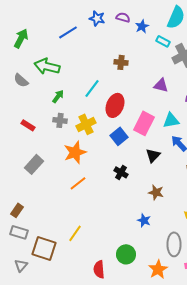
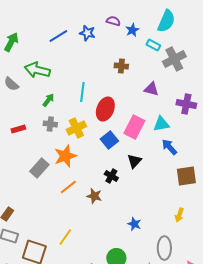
blue star: (97, 18) -> (87, 33), moved
brown cross: (121, 62) -> (121, 66), moved
cyan line: (92, 88) -> (82, 92), turned -30
red rectangle: (28, 125) -> (18, 129), turned -48
black triangle: (153, 155) -> (134, 161), moved
gray rectangle: (34, 164) -> (39, 168), moved
brown star: (156, 192) -> (94, 196), moved

